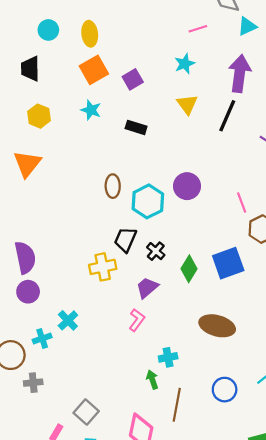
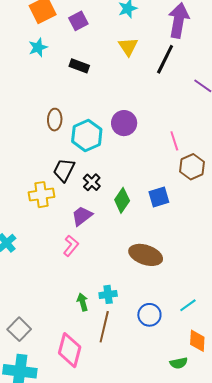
cyan star: (91, 110) -> (38, 47), turned 30
blue square: (228, 263) -> (159, 197), size x0.7
cyan cross: (168, 357) -> (108, 294), moved

